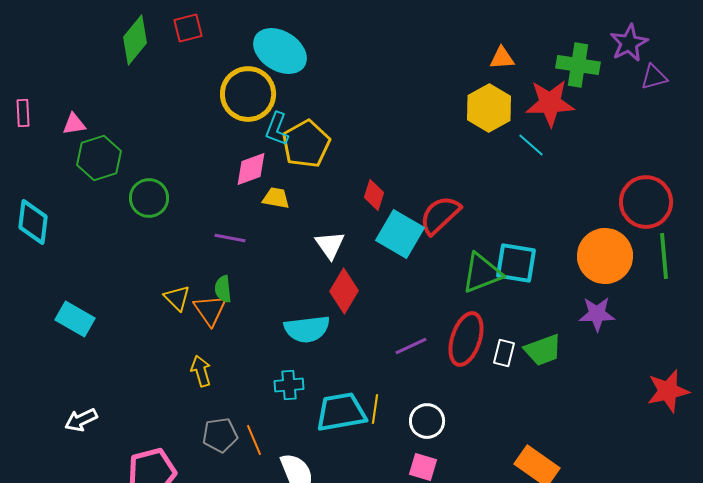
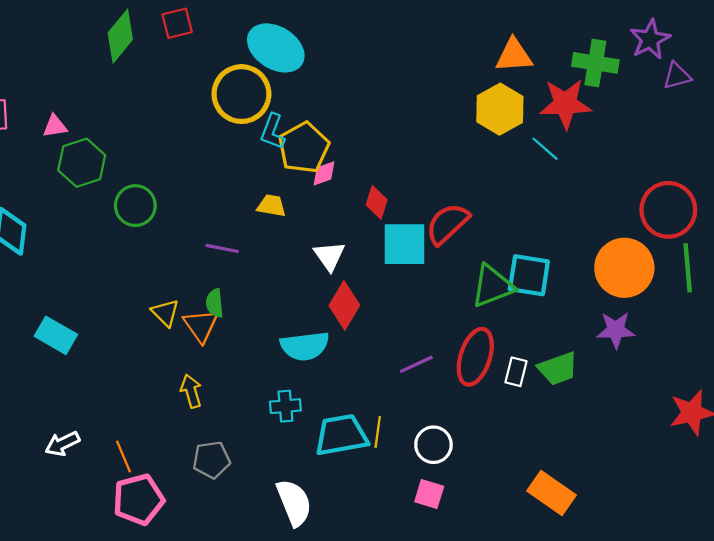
orange triangle: (502, 58) -> (514, 55), size x1.4
pink diamond: (251, 169) -> (324, 173), moved, size x0.7
cyan square: (400, 234) -> (404, 244), turned -30
orange line: (254, 440) -> (124, 457), moved

